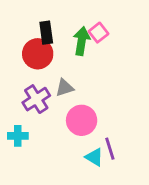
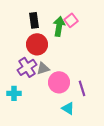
red circle: (38, 54) -> (37, 44), moved
gray triangle: (65, 88) -> (43, 68), moved
purple line: (110, 149) -> (82, 88), moved

